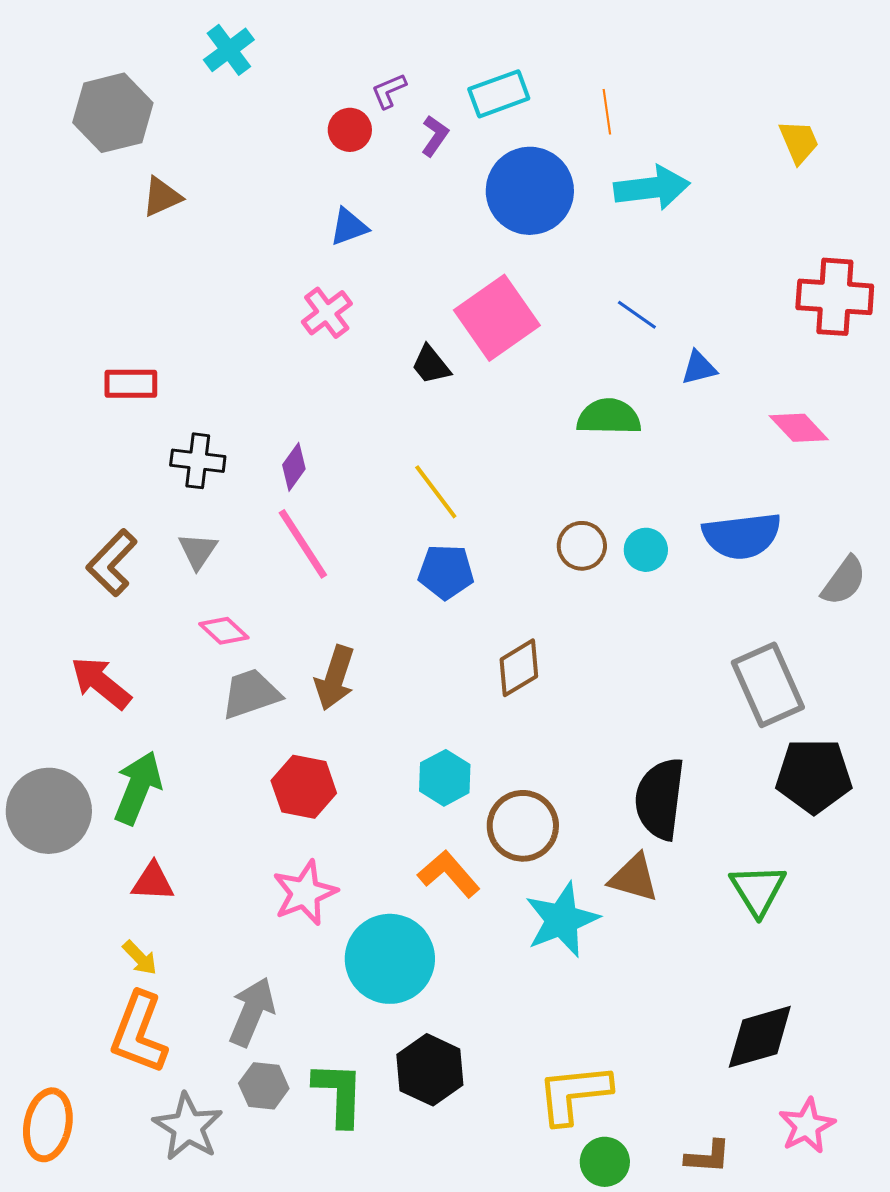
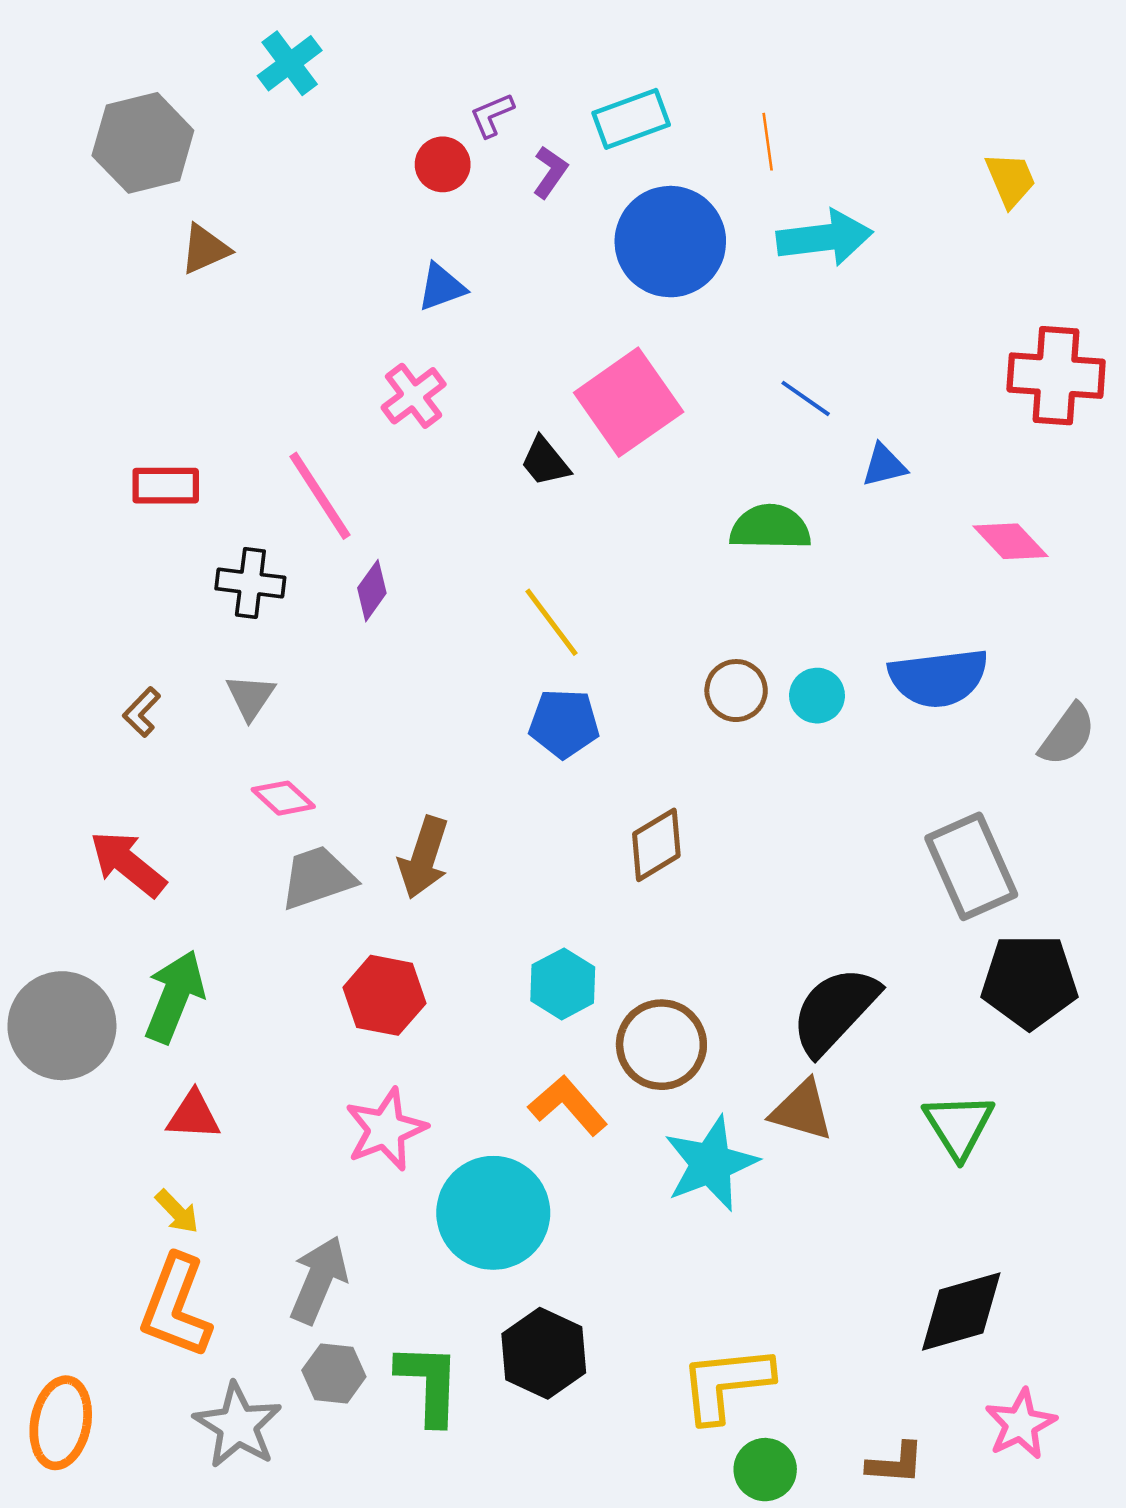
pink line: (303, 544) -> (320, 496), moved
brown L-shape: (112, 563) -> (142, 712), size x0.6
black semicircle: (660, 799) -> (835, 1010), turned 36

